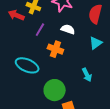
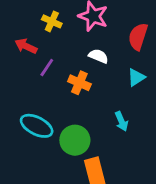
red arrow: (16, 15) -> (26, 46), moved
purple line: (40, 30) -> (47, 67), moved
cyan ellipse: (27, 65) -> (37, 126), moved

